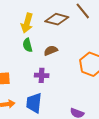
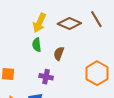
brown semicircle: (51, 51) -> (59, 54), turned -56

